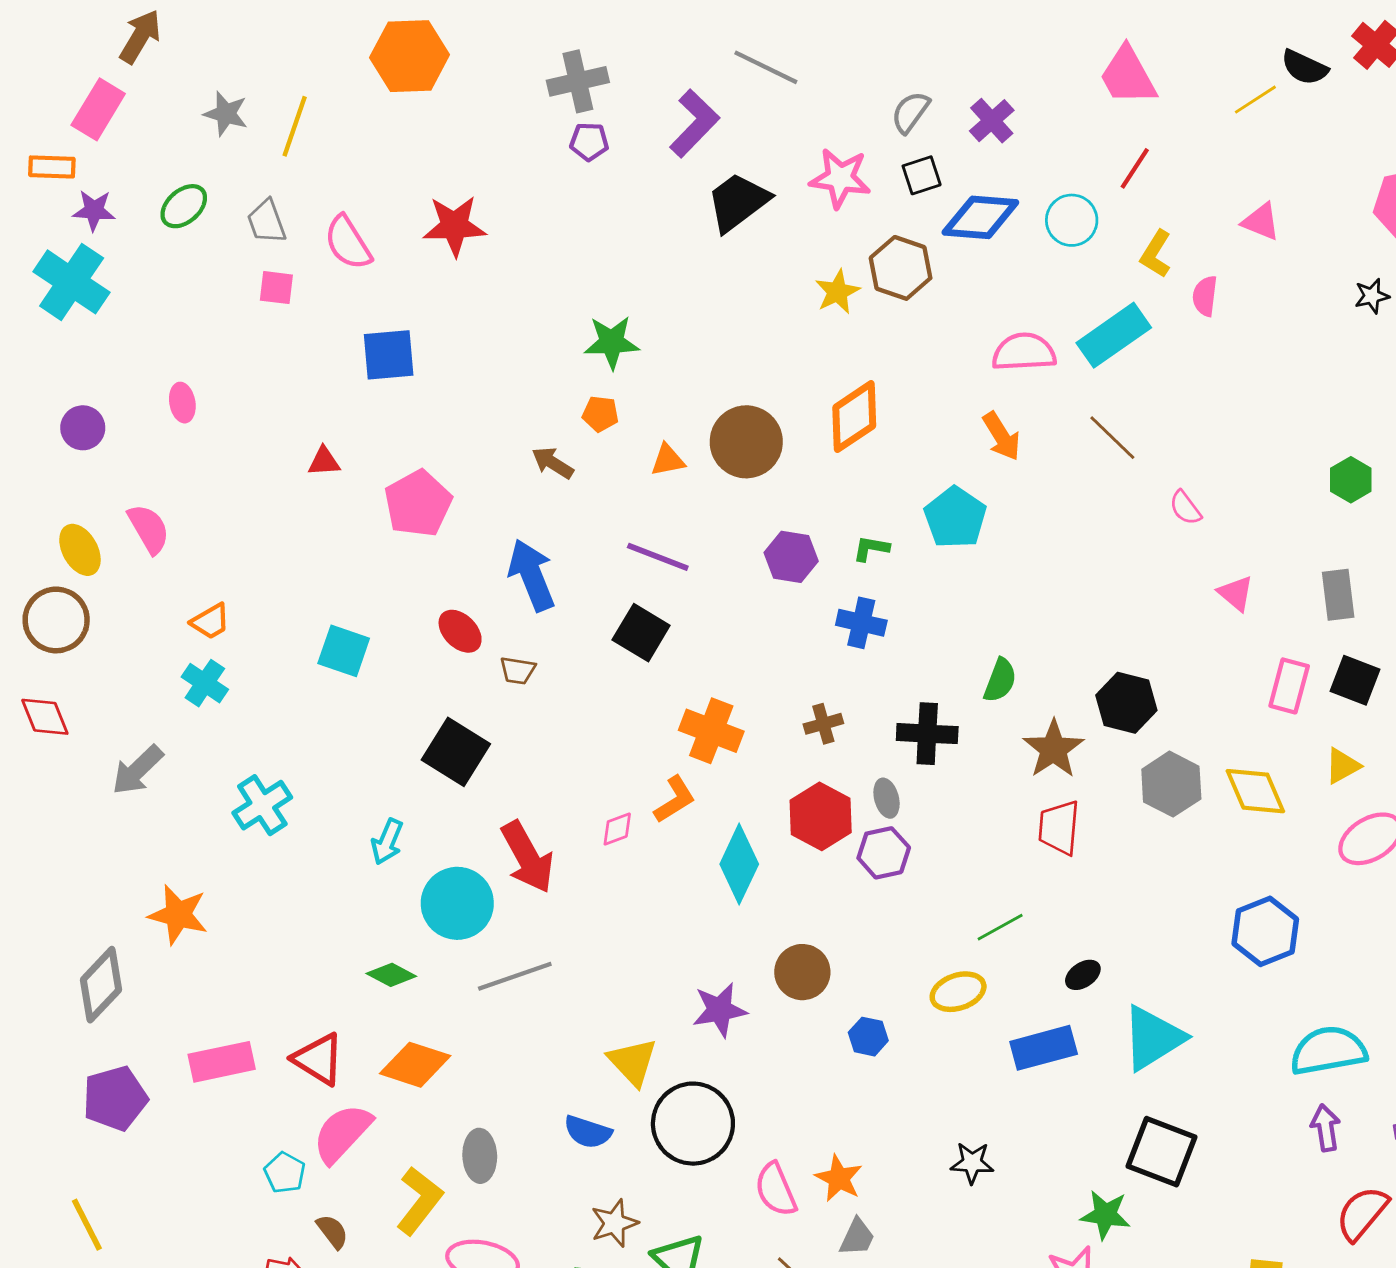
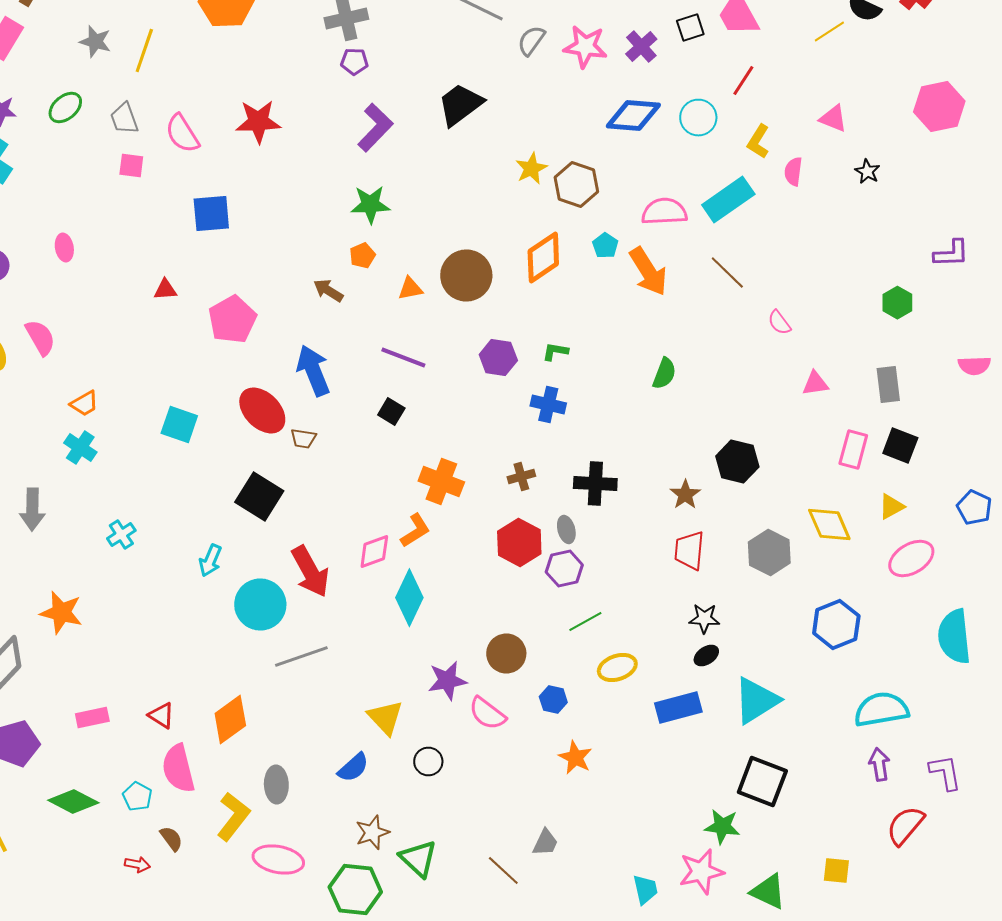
gray semicircle: (910, 112) -> (531, 40), moved
purple L-shape: (694, 123) -> (375, 128), moved
black square: (922, 175) -> (690, 28), moved
pink star: (840, 178) -> (585, 46), moved
brown hexagon: (901, 268) -> (576, 184), moved
black star: (1372, 296) -> (867, 172), moved, turned -30
orange pentagon: (600, 414) -> (362, 256), turned -30
orange arrow: (1002, 436) -> (648, 272), size x1.4
cyan pentagon: (955, 518) -> (605, 246), moved, size x0.6
pink triangle: (1236, 593) -> (815, 384), turned -48
red ellipse: (460, 631) -> (262, 410), size x1.5
black square: (641, 633) -> (391, 412), size x0.7
green semicircle: (1000, 680) -> (664, 374), moved
brown star: (1053, 749) -> (685, 494), size x0.7
gray arrow: (137, 770) -> (32, 510), turned -45
gray hexagon: (1171, 784) -> (769, 552), moved
cyan cross: (262, 805) -> (121, 534), size x0.7
pink diamond: (617, 829) -> (374, 552), size x1.4
cyan diamond: (739, 864) -> (409, 598), moved
green line: (1000, 927) -> (585, 622), moved
green diamond: (391, 975) -> (73, 802), moved, size x1.4
red triangle: (318, 1059) -> (161, 716), size x0.7
pink rectangle: (222, 1062) -> (92, 718), size x0.7
orange diamond: (415, 1065) -> (230, 720), turned -54
black circle: (693, 1124) -> (428, 762), size x0.5
blue semicircle: (588, 1132) -> (353, 768), turned -60
pink semicircle: (342, 1133) -> (178, 768), turned -57
black star: (972, 1163) -> (704, 618), moved
orange star: (839, 1178) -> (575, 758), moved
pink semicircle: (776, 1189) -> (487, 714), moved, turned -30

